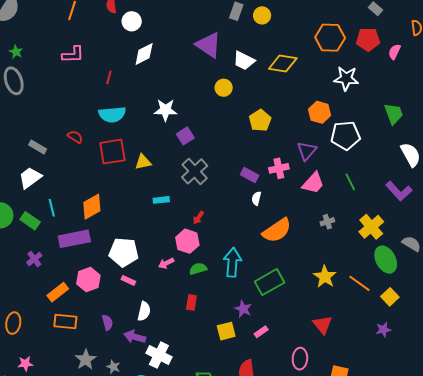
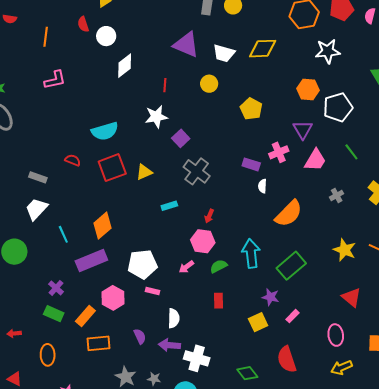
red line: (109, 77) -> (165, 85), moved
green rectangle: (30, 221) -> (54, 314), moved

